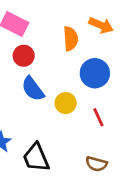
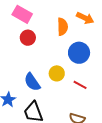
blue semicircle: (33, 89) -> (32, 82), moved
red line: (98, 117) -> (80, 85), turned -40

